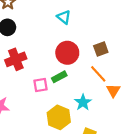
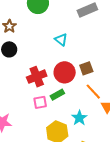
brown square: (101, 49) -> (86, 68), moved
red cross: (16, 59) -> (37, 77), moved

